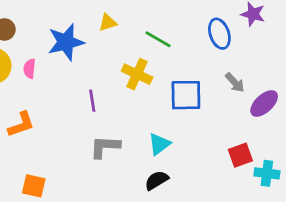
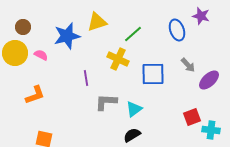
yellow triangle: (108, 23) -> (97, 22), size x1.5
green line: (158, 39) -> (133, 34), turned -72
pink semicircle: (30, 69) -> (41, 55), turned 112
gray L-shape: (105, 147) -> (106, 102), moved

